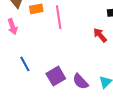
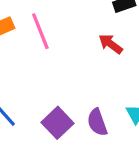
purple semicircle: (80, 81) -> (97, 122), turned 36

